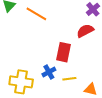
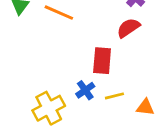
yellow cross: (21, 82) -> (49, 108), turned -30

